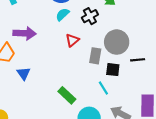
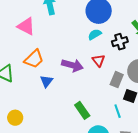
purple arrow: (25, 33) -> (72, 65), moved
red triangle: (72, 40) -> (99, 60), turned -40

